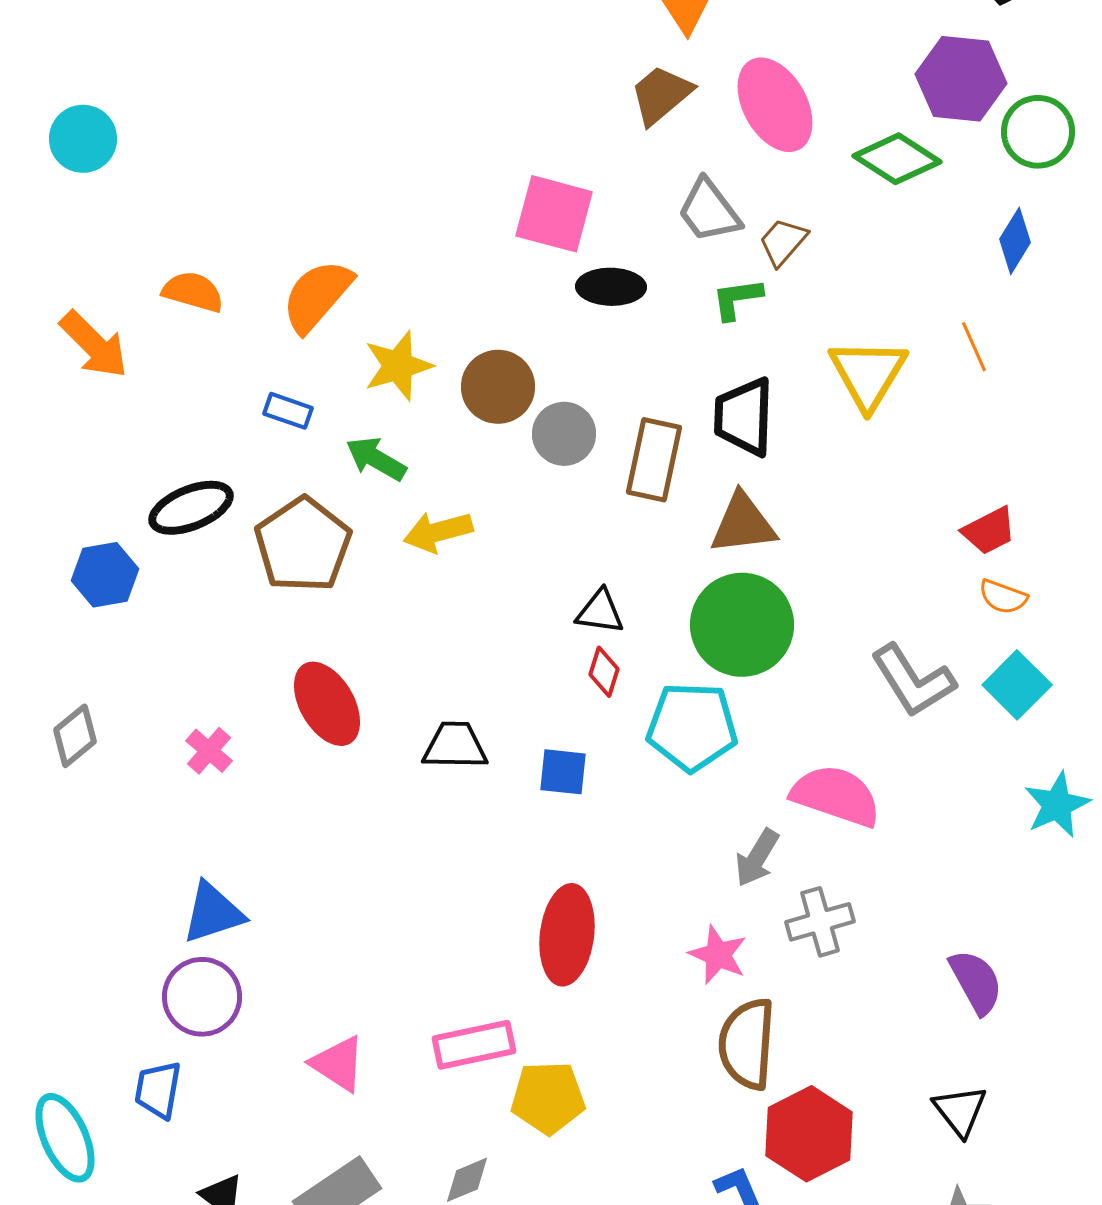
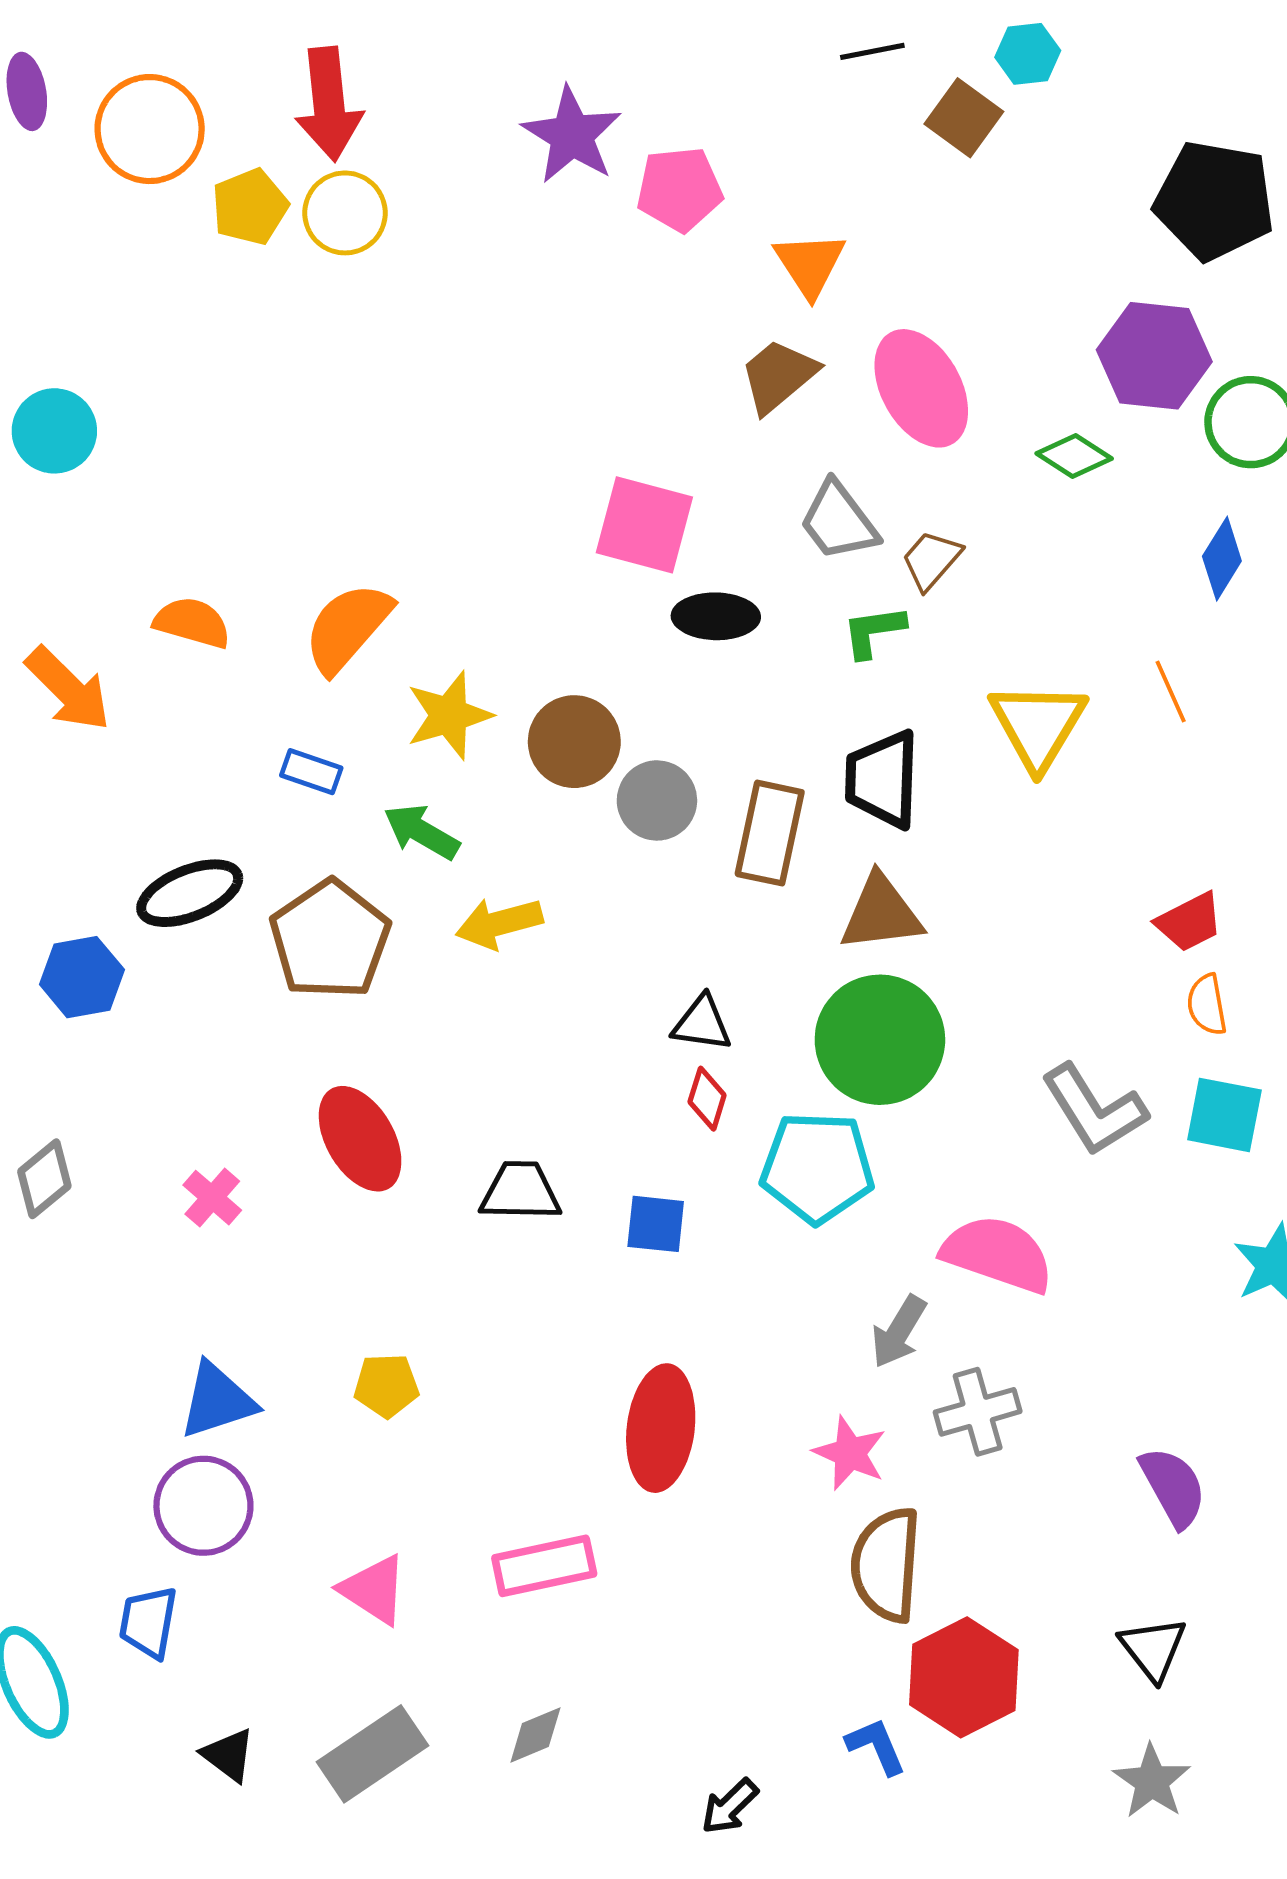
green diamond: (897, 159) -> (1074, 456), size x0.7
orange semicircle: (1003, 597) -> (1207, 1005), turned 60
cyan square: (1017, 685) -> (1224, 1115), turned -34
yellow pentagon: (548, 1098) -> (386, 1385), moved, size x0.7

